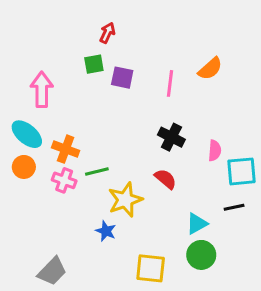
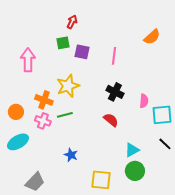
orange semicircle: (210, 69) -> (152, 37), moved
cyan ellipse: (27, 134) -> (18, 142), moved, turned -70
yellow star: (125, 200) -> (68, 86), moved
black line: (234, 207) -> (165, 144), moved, turned 56

